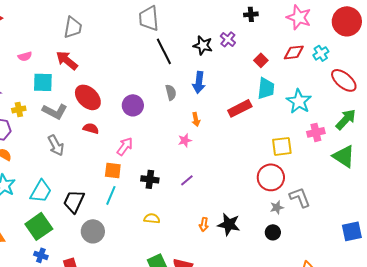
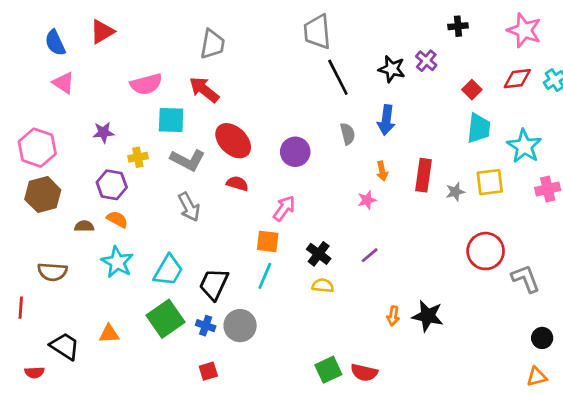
pink semicircle: (25, 56) -> (146, 84), size x1.6
red rectangle: (240, 108) -> (424, 175), moved, turned -55
yellow square: (282, 146) -> (490, 182), moved
black cross: (150, 179) -> (319, 254), turned 30
gray star: (277, 207) -> (455, 192), moved
yellow semicircle: (152, 218) -> (323, 286), moved
black circle: (273, 232) -> (542, 338), moved
blue cross: (41, 255) -> (206, 326), moved

